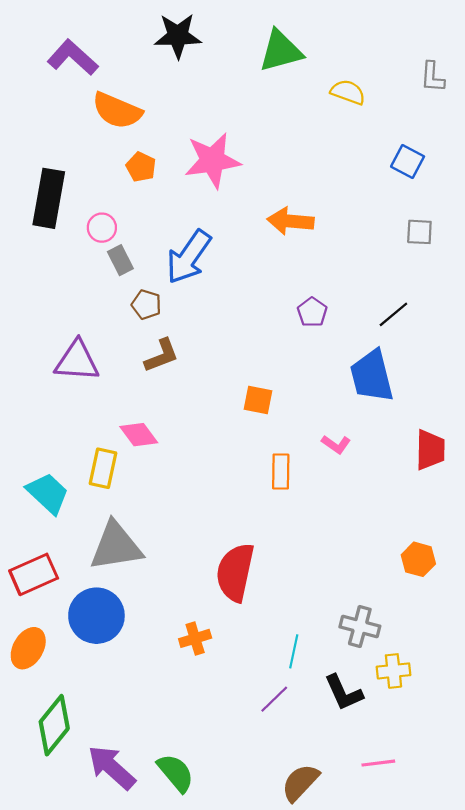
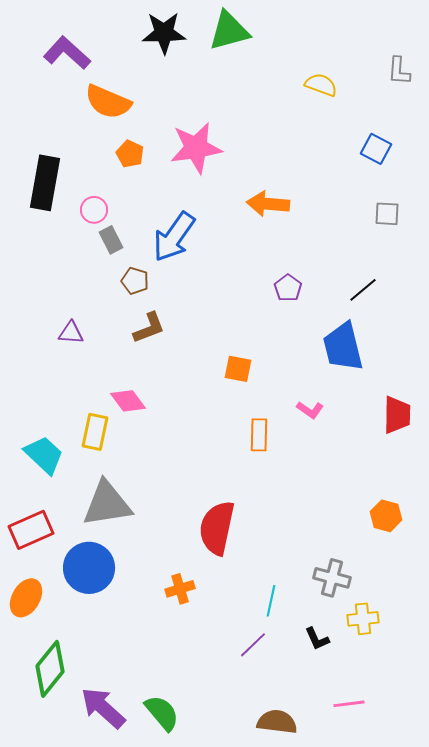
green triangle: (281, 51) -> (229, 31), moved
purple triangle: (77, 361) -> (71, 333), size x0.6
black L-shape: (344, 693) -> (317, 639), size x0.7
brown semicircle: (300, 783) -> (277, 722), turned 54

